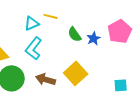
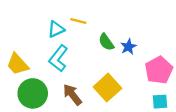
pink pentagon: (120, 31) -> (159, 70), moved
brown arrow: (46, 79) -> (72, 95), turned 36

